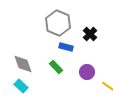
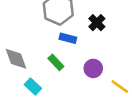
cyan rectangle: (21, 86) -> (33, 87), moved

